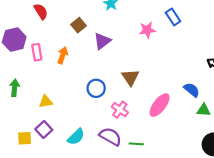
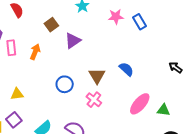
pink star: (147, 30) -> (116, 17), moved
blue semicircle: (192, 90) -> (126, 69), moved
pink ellipse: (160, 105) -> (140, 104), moved
pink cross: (120, 110) -> (94, 100), moved

